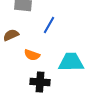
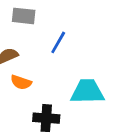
orange semicircle: (32, 55) -> (21, 82), moved

